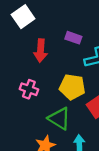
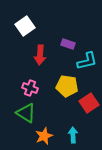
green triangle: (59, 118) -> (26, 113), moved

